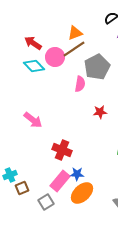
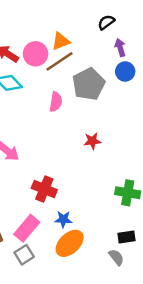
pink circle: (55, 57) -> (35, 54), moved
pink semicircle: (80, 84) -> (56, 102), moved
pink rectangle: (60, 181) -> (27, 228), moved

